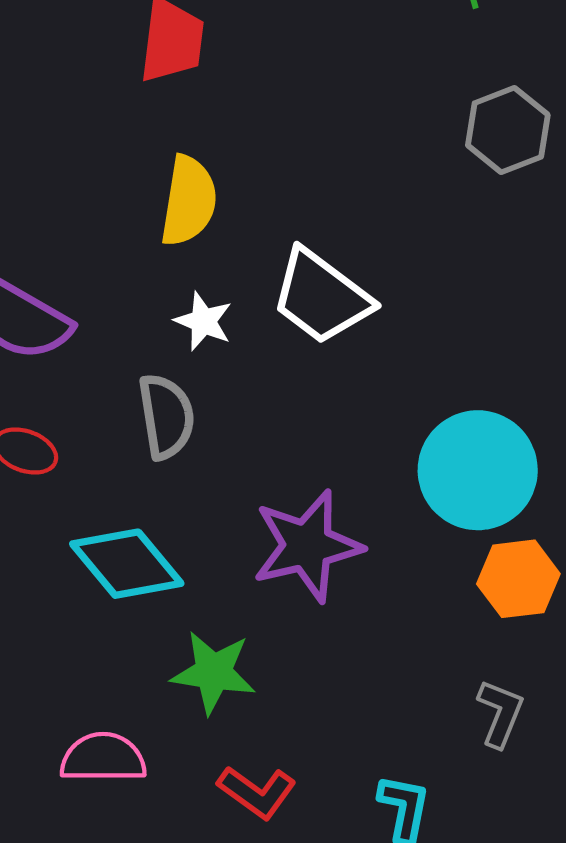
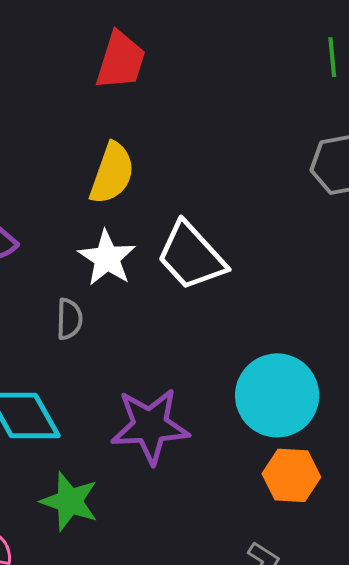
white star: (203, 321) -> (107, 258), size x1.4
gray semicircle: (166, 416) -> (69, 319), size x0.7

